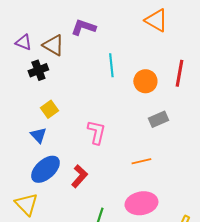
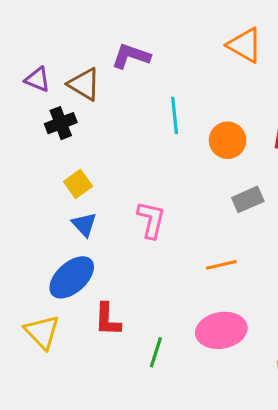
blue triangle: (38, 135) -> (84, 224), moved
red L-shape: (79, 176) -> (108, 319), moved, turned 140

